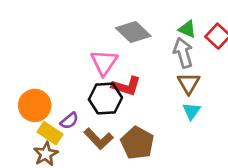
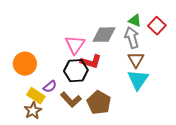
gray diamond: (133, 32) -> (104, 35), moved, turned -45
orange circle: (35, 105) -> (25, 64), moved
cyan triangle: (191, 111) -> (138, 80), size x1.6

